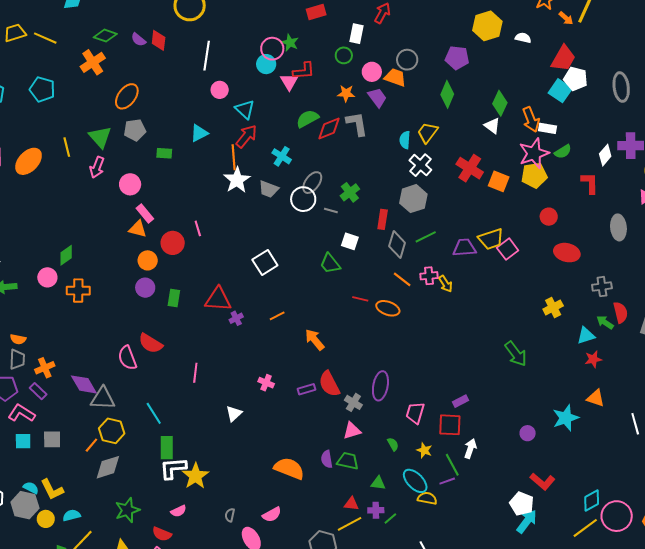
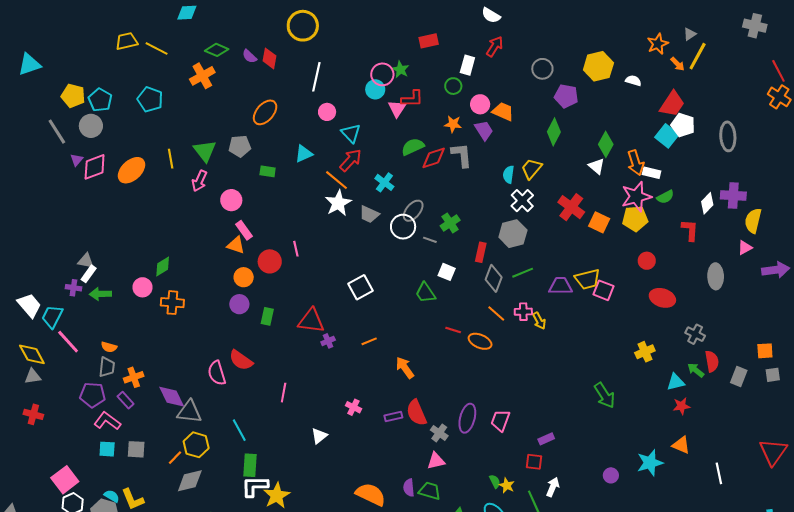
gray circle: (407, 60) -> (542, 69), moved
orange ellipse: (127, 96) -> (265, 112), moved
orange line: (234, 157) -> (336, 180), turned -50
pink square: (508, 249) -> (603, 290), turned -35
gray cross: (602, 287) -> (695, 334), turned 30
pink trapezoid: (415, 413) -> (500, 420), moved
red square: (450, 425) -> (534, 462), size x0.7
green semicircle: (393, 444) -> (495, 481), moved

